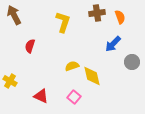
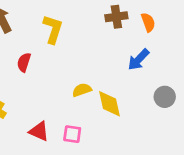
yellow L-shape: (63, 22) -> (53, 29), moved
gray circle: (132, 62) -> (165, 97), moved
pink square: (74, 97) -> (72, 134), moved, turned -32

